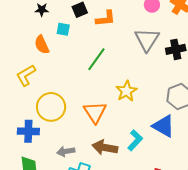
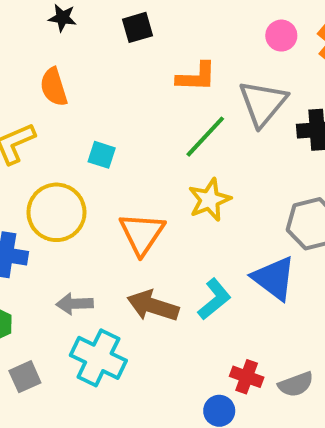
orange L-shape: (106, 18) -> (196, 77), moved
cyan square: (63, 29) -> (102, 155), moved
green line: (96, 59) -> (205, 137), moved

